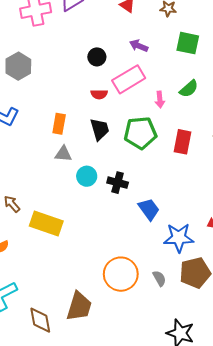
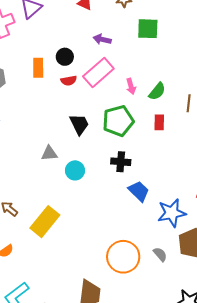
green semicircle: (189, 89) -> (157, 91), moved
red semicircle: (99, 94) -> (69, 81), moved
orange rectangle: (59, 124) -> (38, 68), moved
red rectangle: (182, 142) -> (159, 122), size x0.7
black cross: (118, 183) -> (121, 162), moved
yellow rectangle: (46, 224) -> (45, 222), turned -60

